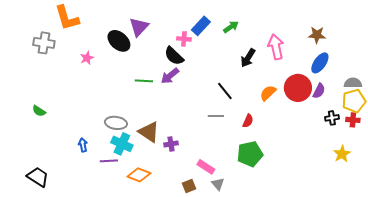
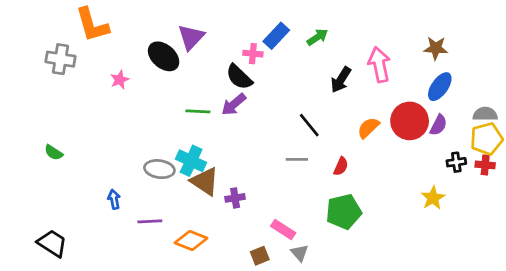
cyan cross: (122, 144) -> (191, 161), moved
yellow star: (342, 154) -> (433, 198), moved

